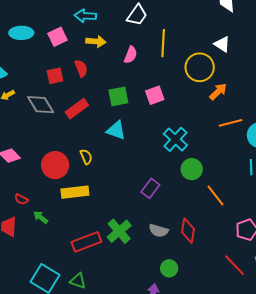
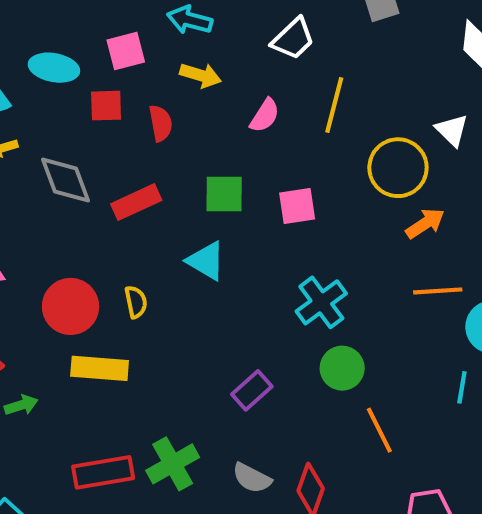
cyan ellipse: (21, 33) -> (54, 68), moved
red square: (55, 76) -> (106, 106), moved
green arrow: (41, 217) -> (21, 405), turned 112

